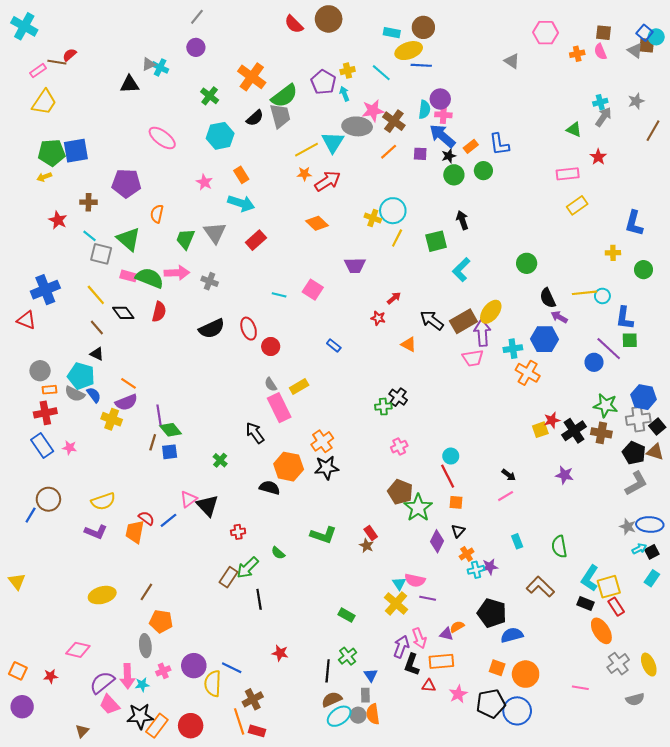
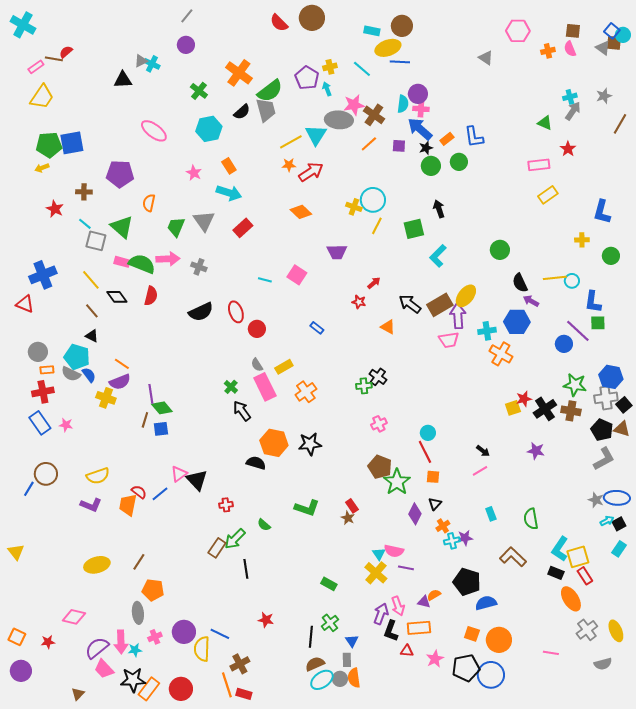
orange cross: (322, 441) -> (306, 392), moved
green cross: (220, 460) -> (231, 387), moved

